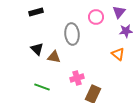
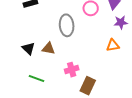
black triangle: (37, 49) -> (28, 48), moved
orange triangle: (118, 54) -> (113, 45), turned -48

